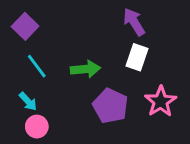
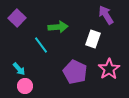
purple arrow: (134, 22) -> (106, 15), moved
cyan line: (37, 66) -> (41, 45), moved
green arrow: (85, 69) -> (58, 27), moved

